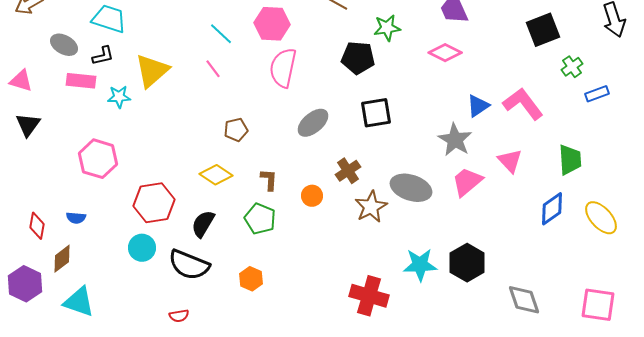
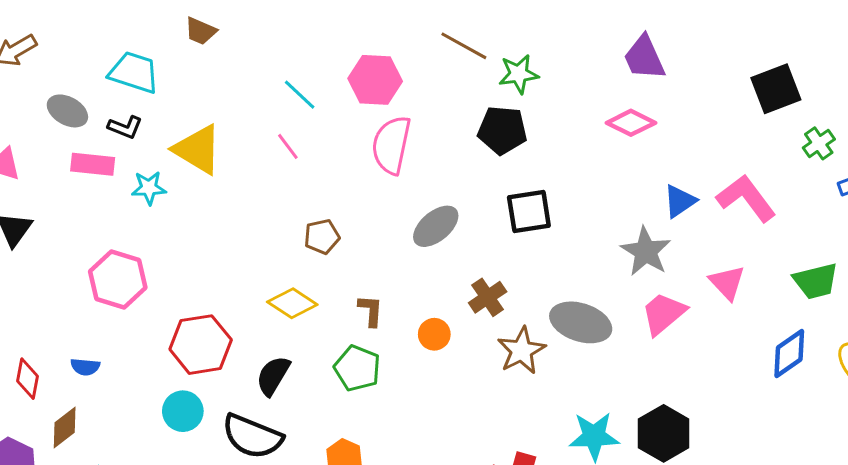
green star: (387, 28) -> (519, 74), moved
black L-shape: (103, 56) -> (125, 127), turned 35
yellow triangle: (152, 71) -> (198, 149), turned -48
green trapezoid: (570, 160) -> (816, 281), turned 80

